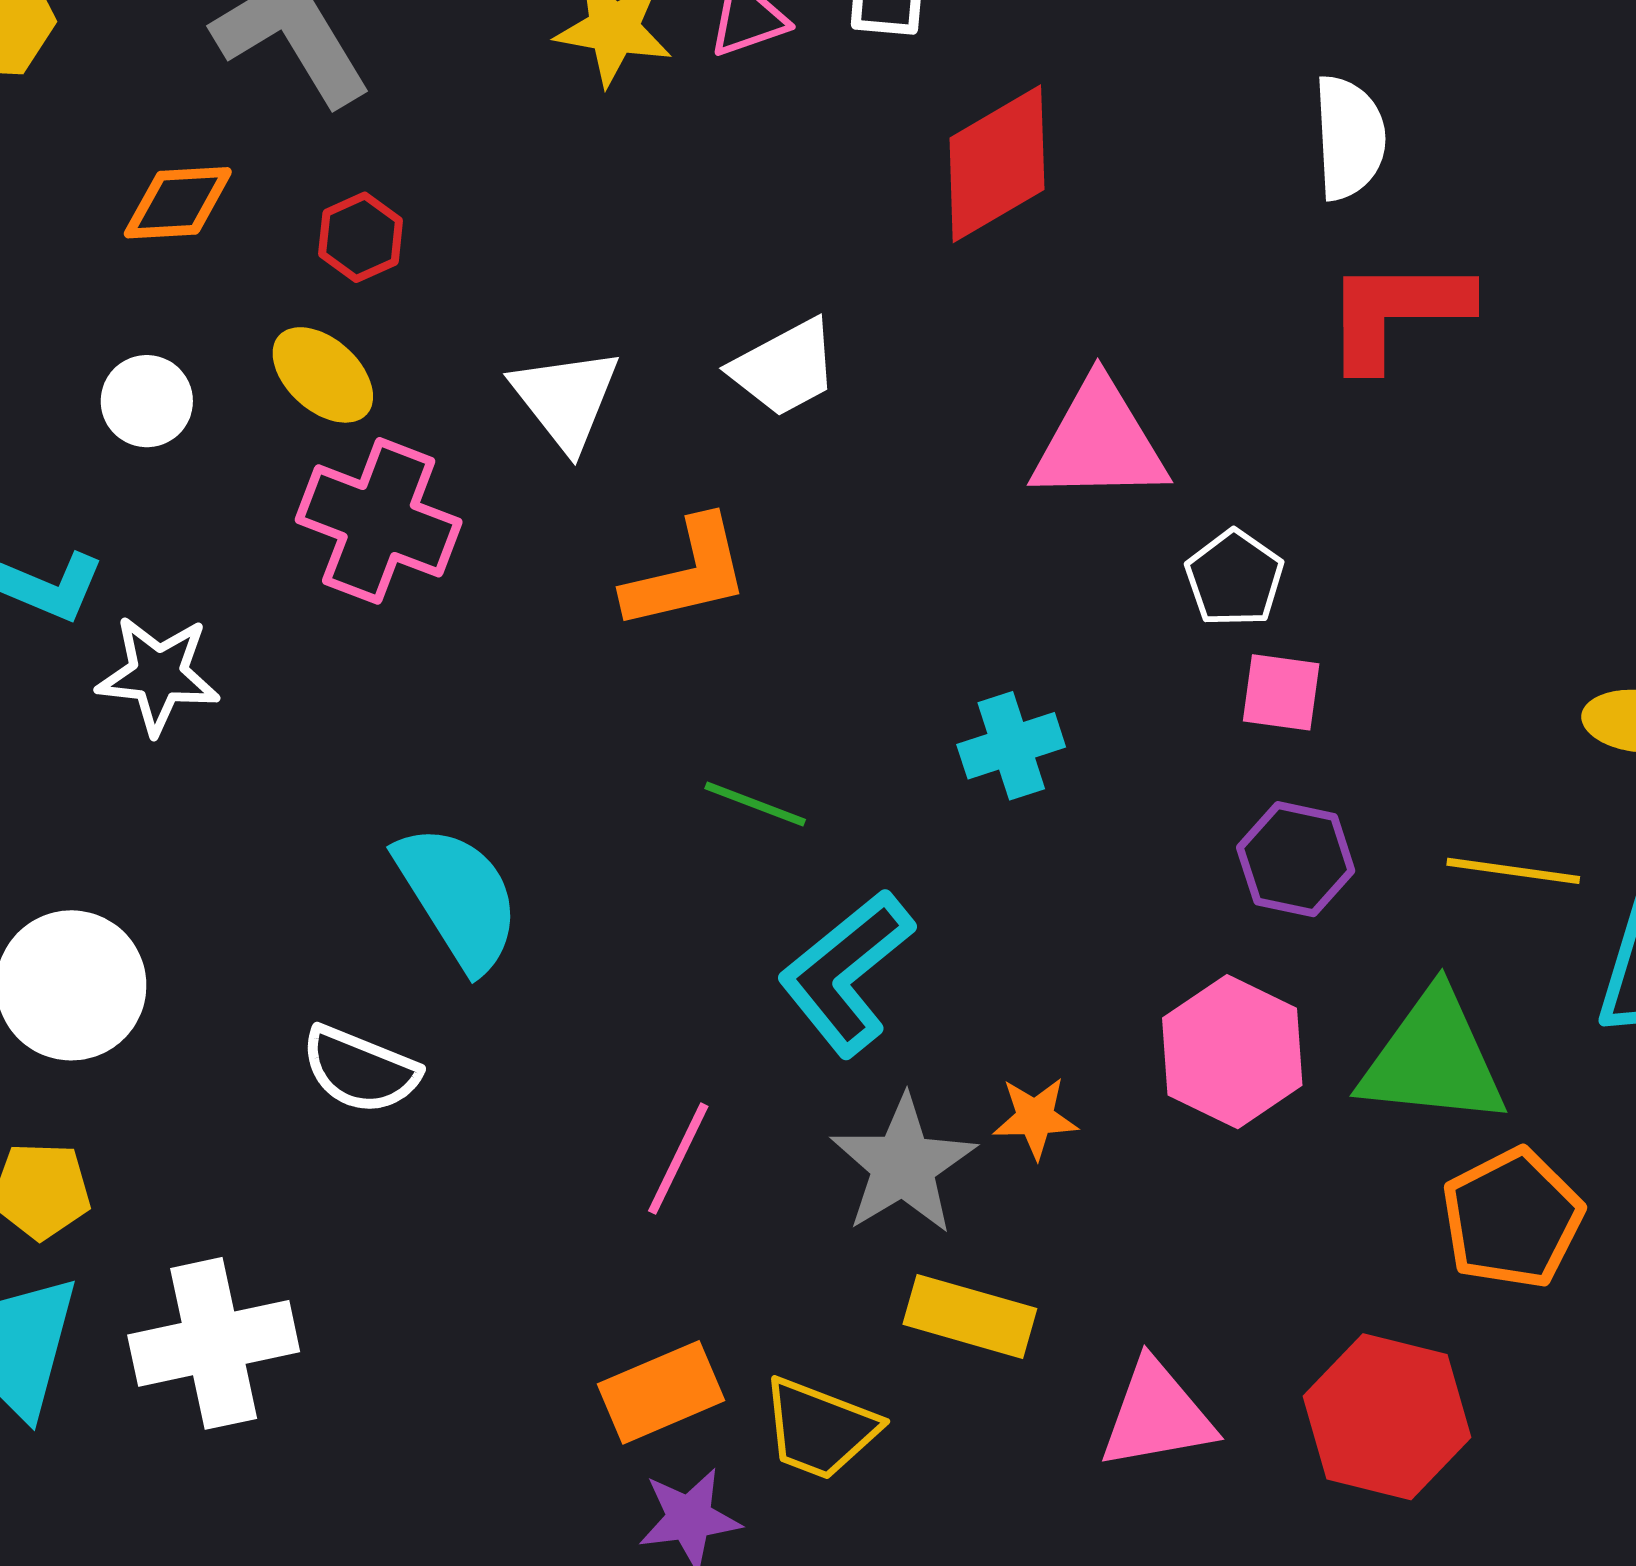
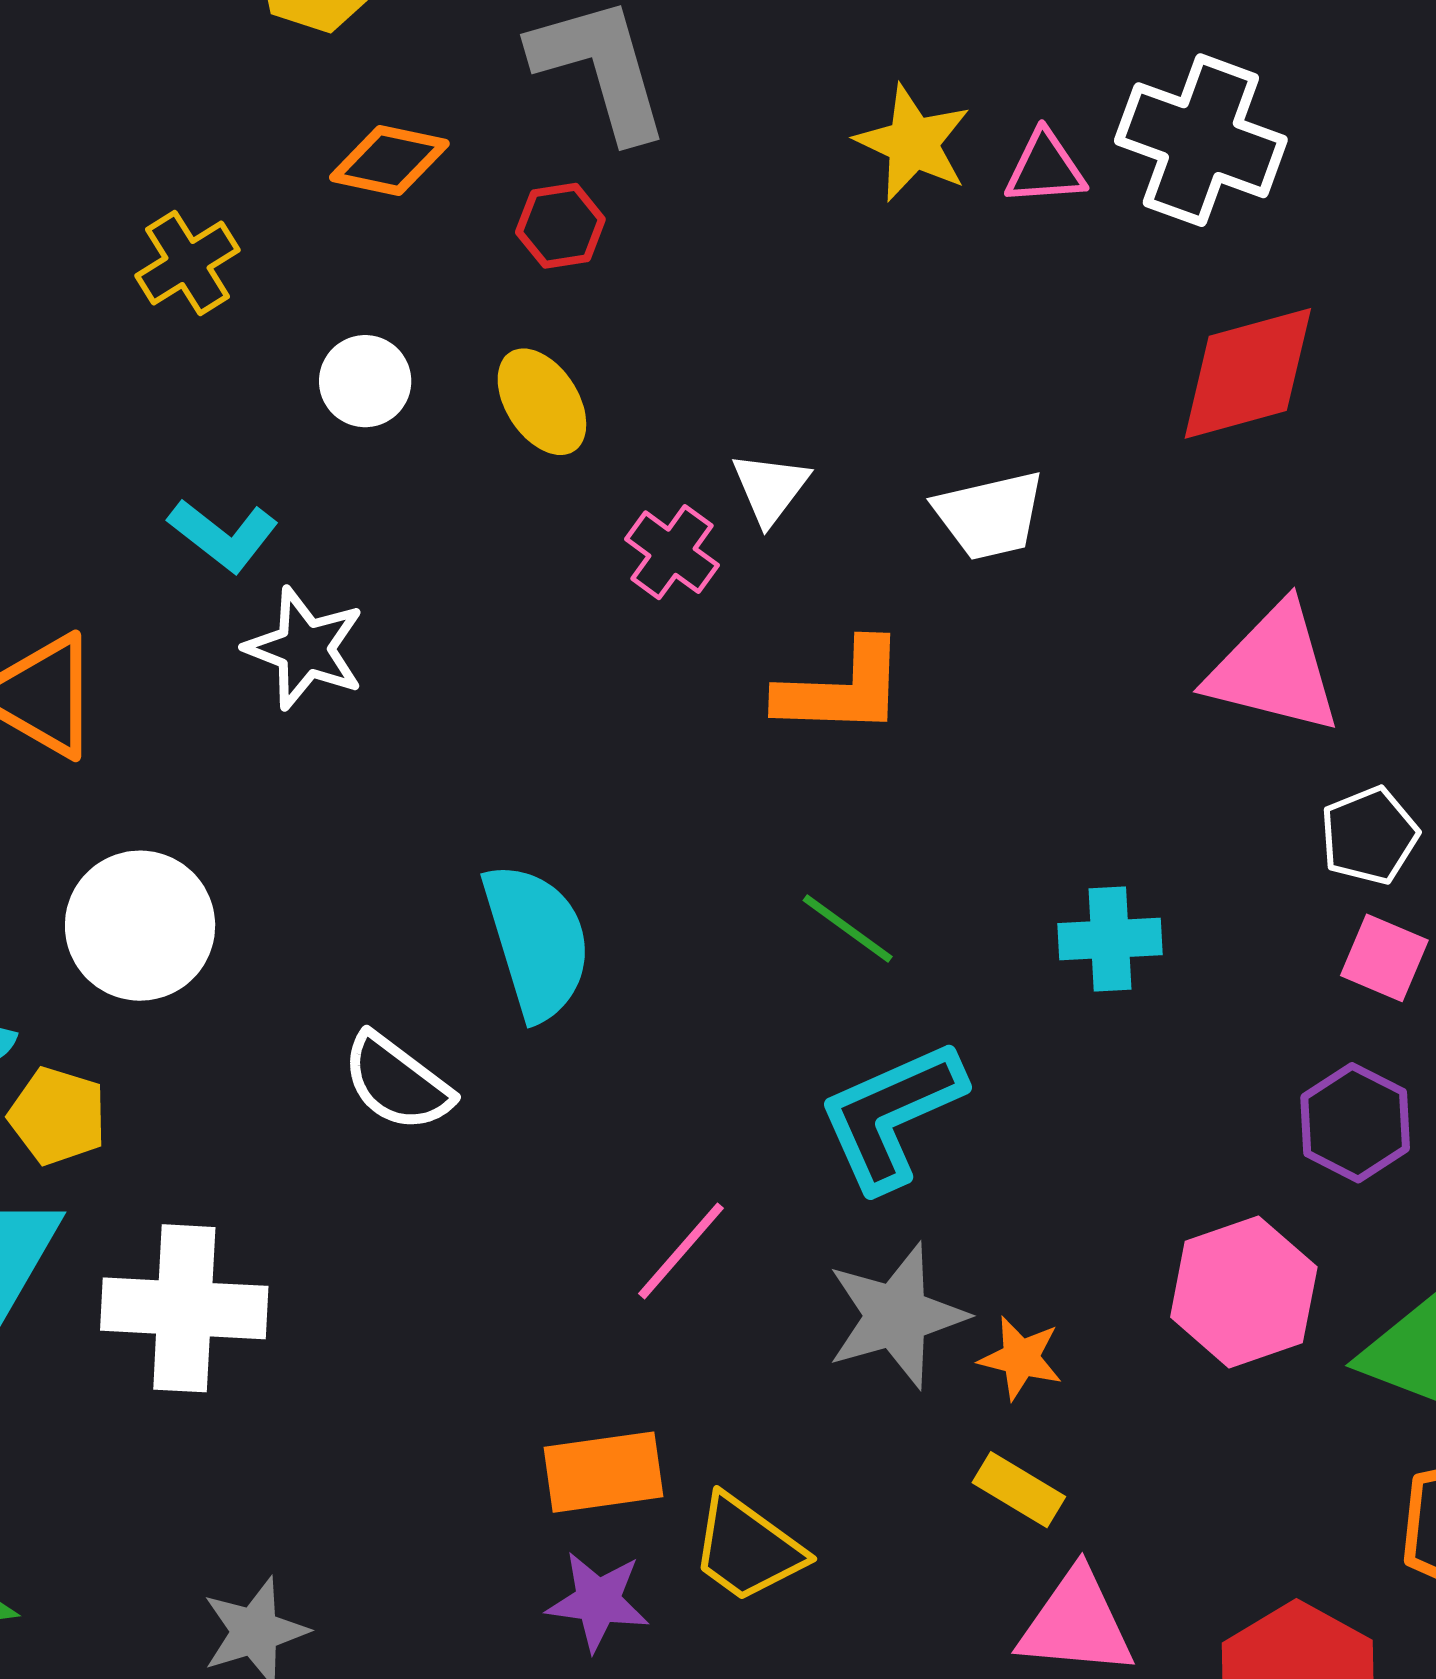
orange diamond: (178, 203) -> (389, 160), moved
red hexagon: (361, 237) -> (560, 226), moved
white triangle: (566, 399) -> (770, 488), size x0.7
pink cross: (379, 521) -> (672, 552), moved, size x0.6
orange star: (1035, 1118) -> (1021, 1358), moved
yellow rectangle: (970, 1316) -> (1019, 1490), moved, size x0.7

